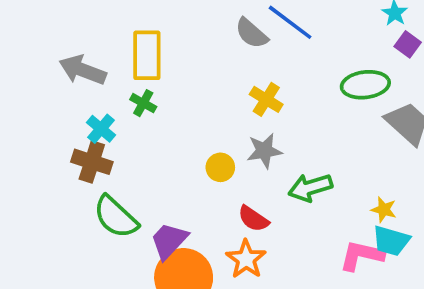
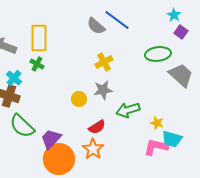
yellow cross: (266, 99) -> (104, 62), turned 30
yellow star: (384, 210) -> (157, 123), moved
red semicircle: (253, 219) -> (97, 127), turned -66

